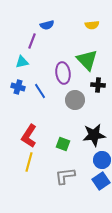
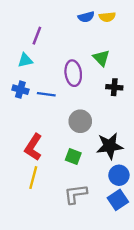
blue semicircle: (47, 25) -> (86, 17), moved
green triangle: (87, 60) -> (101, 58), size x0.7
blue line: (40, 91) -> (46, 94), turned -49
gray circle: (75, 100) -> (80, 121), moved

